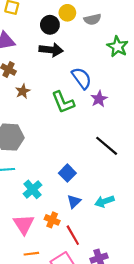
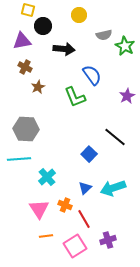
gray semicircle: (92, 19) -> (104, 35), moved
black circle: (50, 25) -> (43, 26), moved
purple star: (99, 99) -> (127, 96), moved
blue square: (67, 173) -> (89, 154), moved
cyan arrow: (104, 201) -> (113, 188), size x1.4

